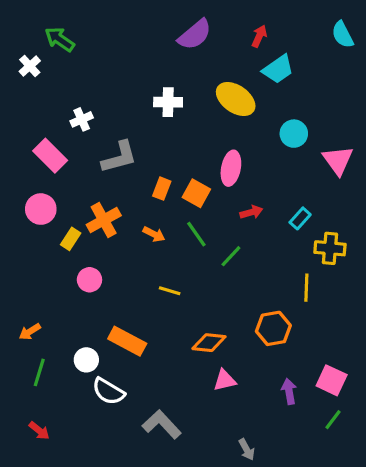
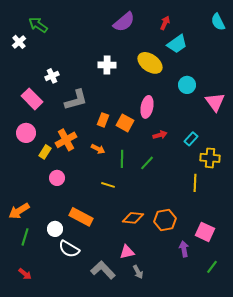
green line: (196, 234) -> (122, 159), moved, turned 36
orange hexagon: (273, 328) -> (165, 220), moved
orange arrow: (30, 332) -> (19, 211), size x1.5
pink triangle: (225, 380) -> (127, 252), moved
pink square: (332, 380) -> (205, 232), moved
gray arrow: (247, 449) -> (138, 272), moved

